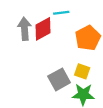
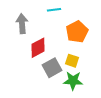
red diamond: (43, 29) -> (38, 48), moved

